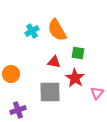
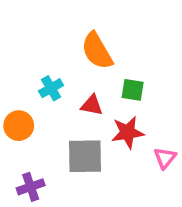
cyan cross: (32, 31) -> (51, 88), moved
red star: (75, 78) -> (128, 132), turned 30

